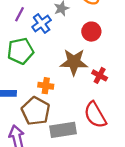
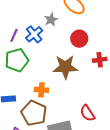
purple line: (20, 14) -> (14, 35), moved
red cross: (100, 75) -> (100, 60), moved, turned -32
red semicircle: (95, 115) -> (87, 113), size x0.7

